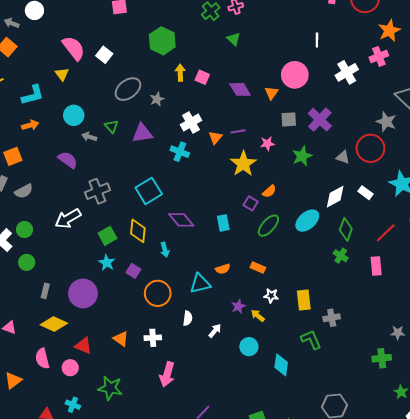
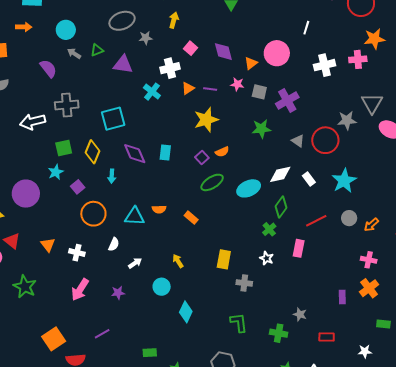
pink square: (202, 77) -> (190, 48), moved
gray star: (386, 122) -> (347, 120), turned 30
green triangle: (111, 126) -> (97, 50), turned 32
pink star: (267, 144) -> (237, 84), moved
cyan rectangle: (223, 223) -> (165, 153), moved
white star: (271, 296) -> (267, 258), moved
purple star: (238, 306) -> (118, 293), moved
green L-shape: (311, 340) -> (239, 323), moved

